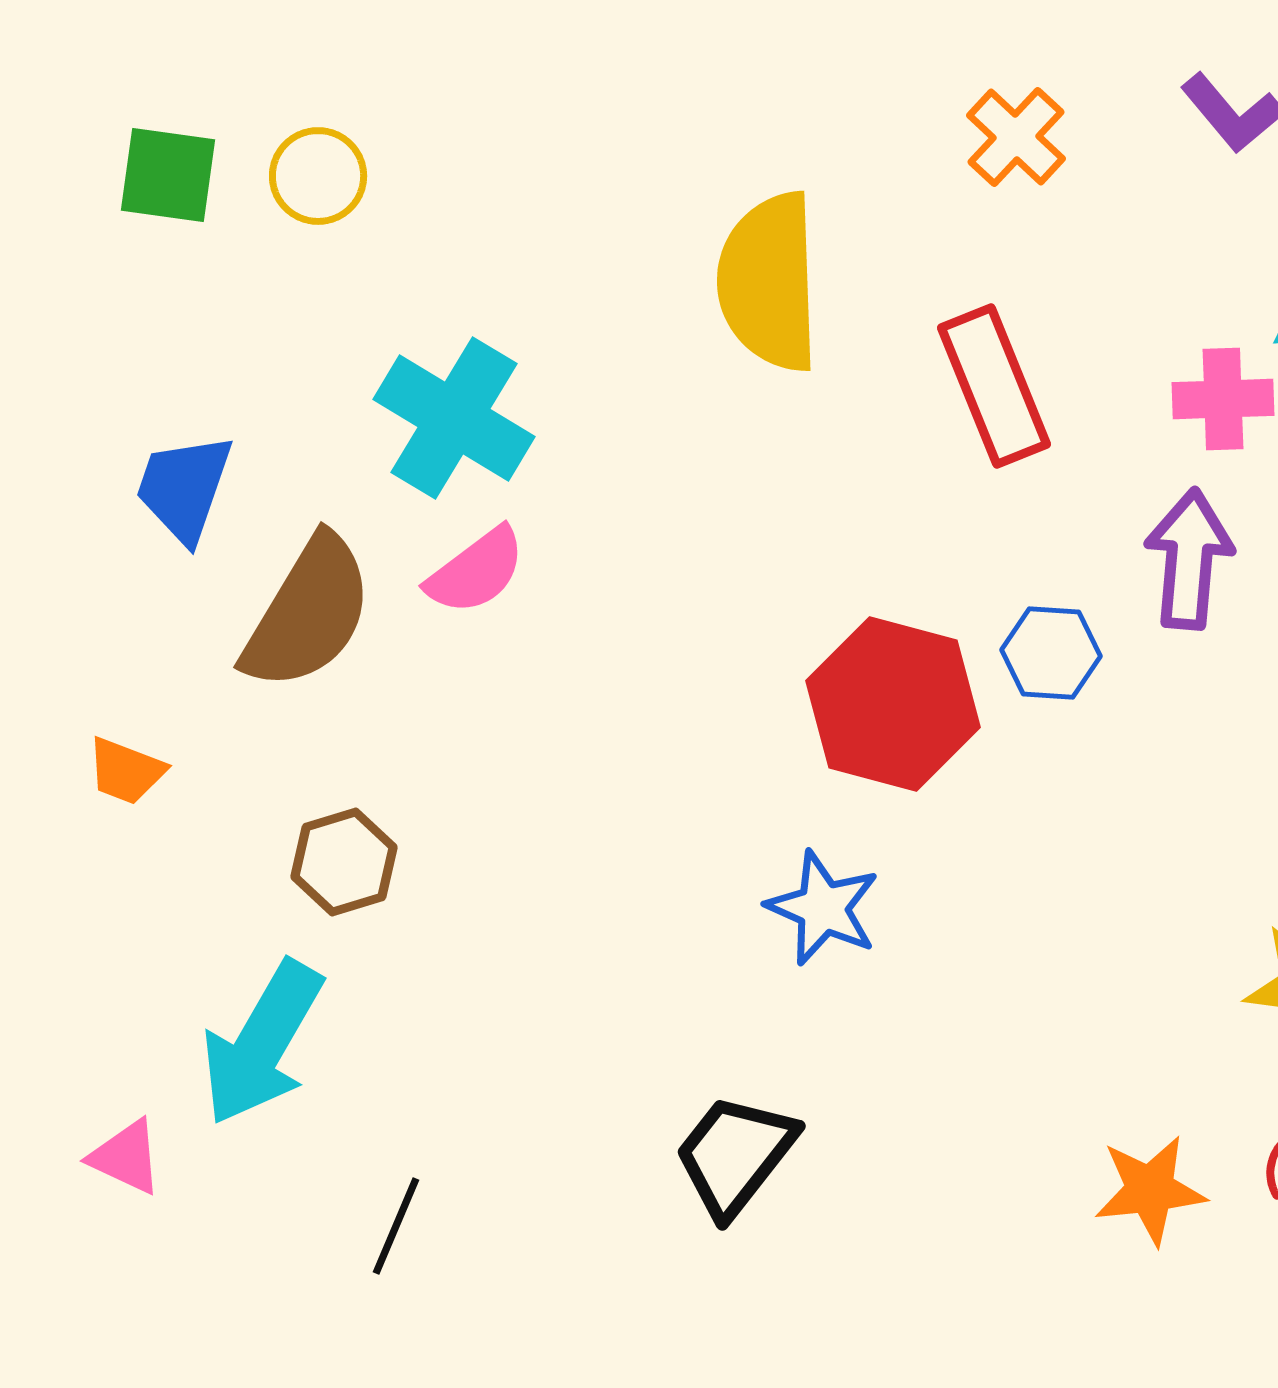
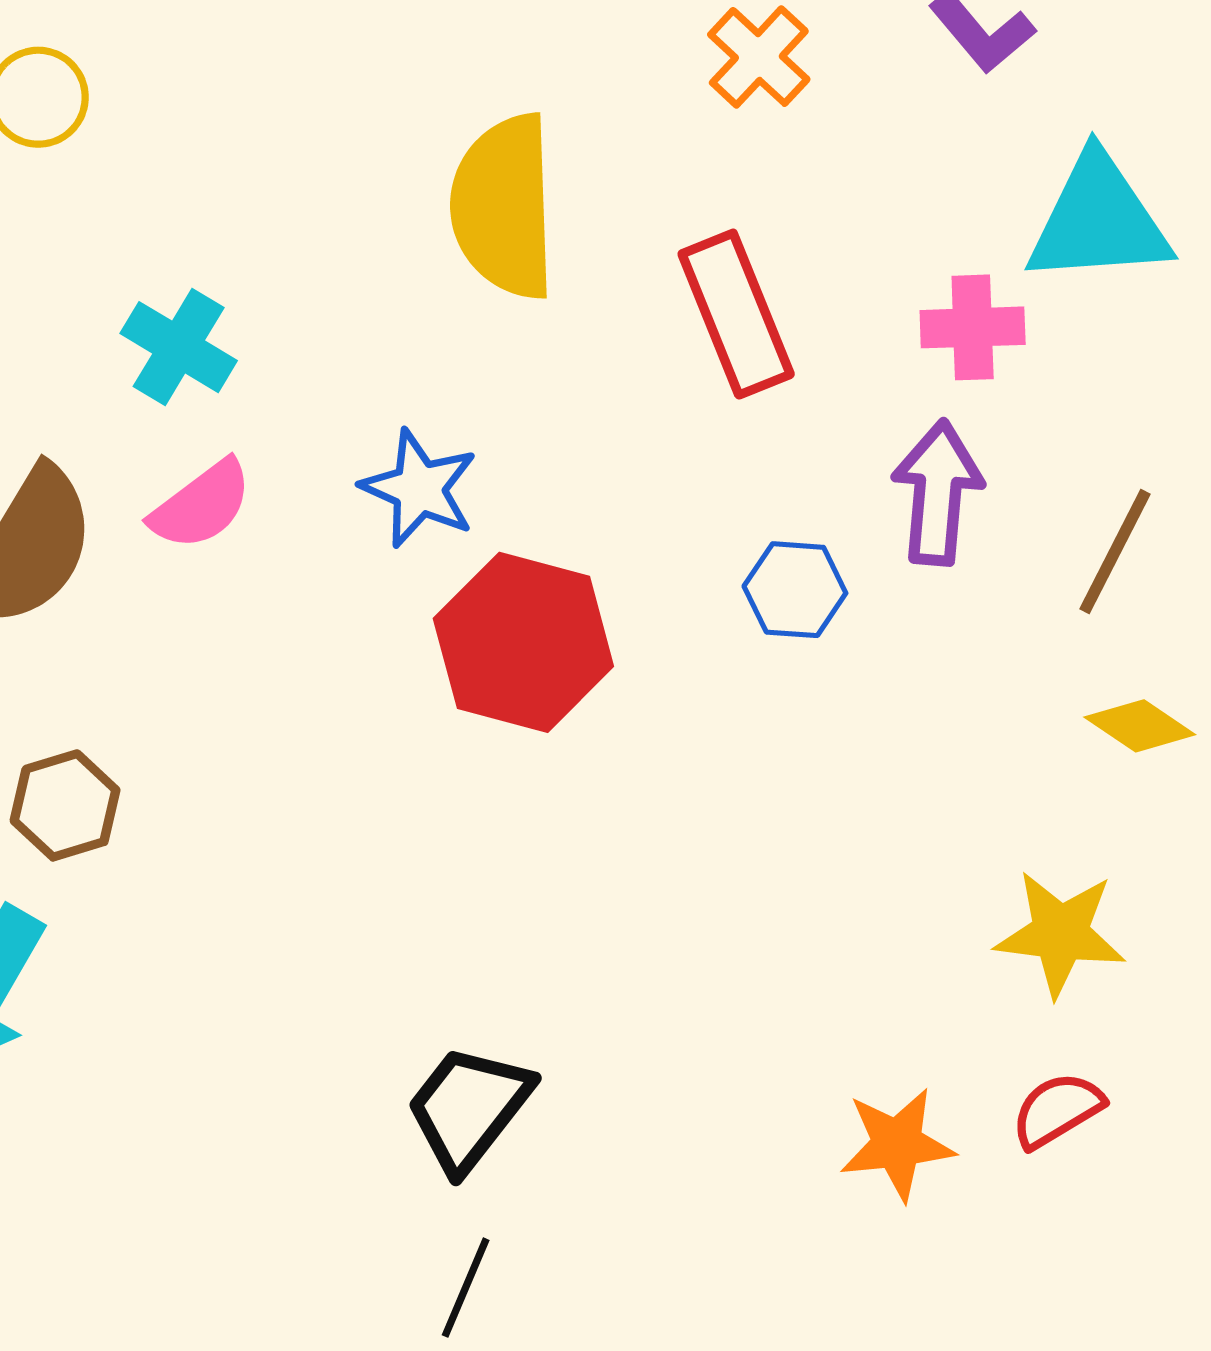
cyan cross: (454, 418) -> (179, 347), size x0.7
red hexagon: (893, 704) -> (523, 642), moved
blue star: (823, 908) -> (419, 488), moved
black line: (396, 1226) -> (466, 1288), moved

